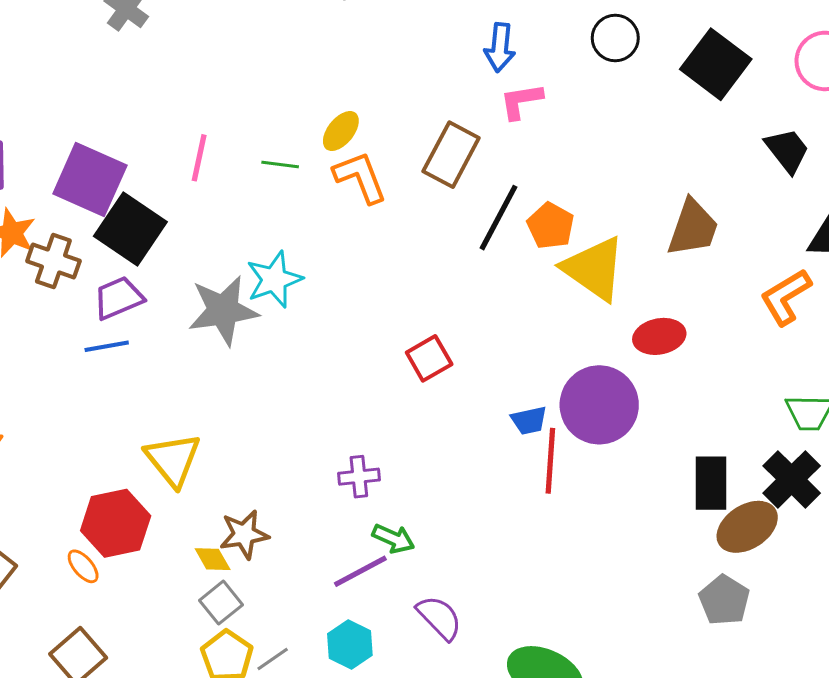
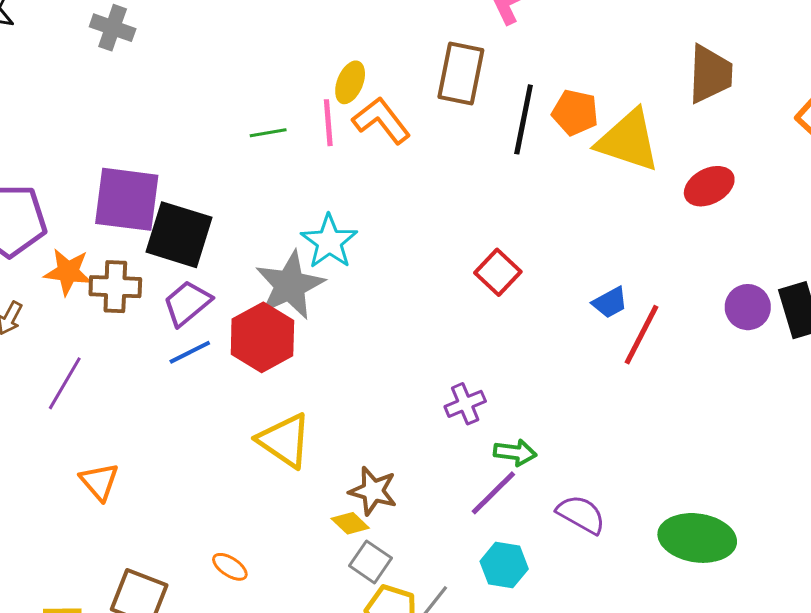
pink line: (199, 158) -> (328, 123), moved
green line: (280, 164) -> (268, 133), moved
purple circle: (599, 405) -> (748, 307), moved, size x0.6
red line: (550, 461) -> (641, 335), turned 40
red hexagon: (116, 523) -> (262, 337), moved
brown star: (244, 534) -> (373, 491), turned -30

